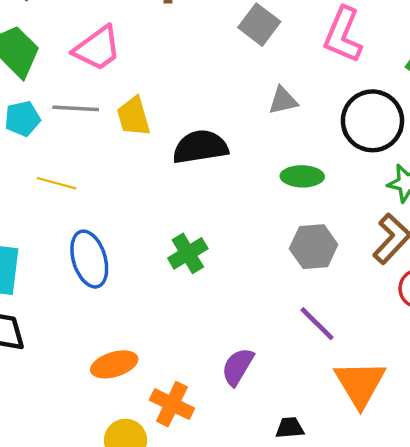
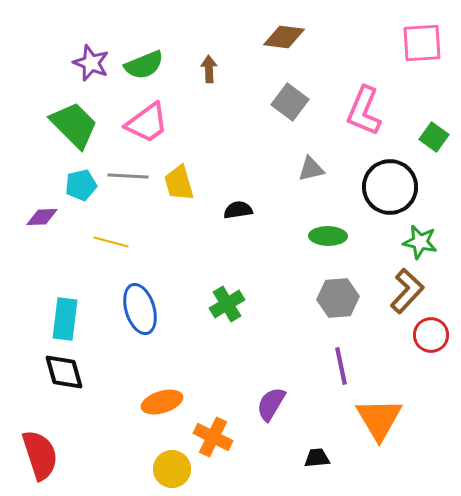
black semicircle: (200, 147) -> (238, 210), size x0.6
purple line: (317, 324) -> (341, 366), turned 33

